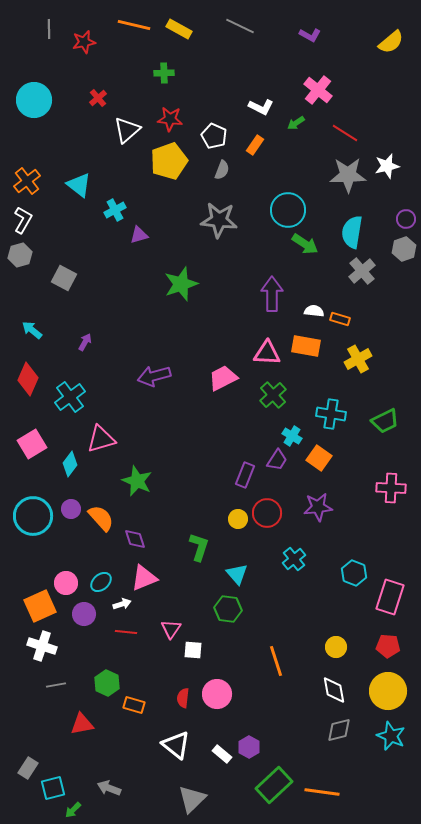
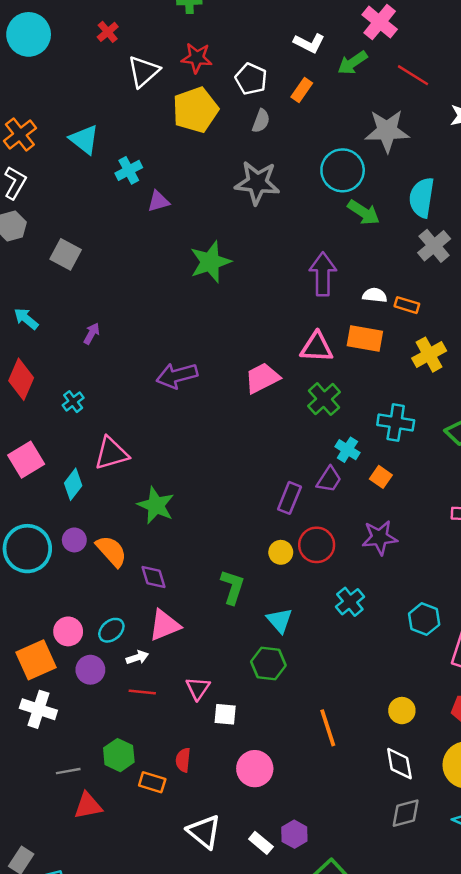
green arrow: (296, 123) -> (352, 63), size x1.4
gray star: (348, 175) -> (387, 131), moved
cyan cross: (70, 397) -> (73, 402), size x0.6
orange square: (319, 458) -> (381, 477), size x0.7
gray line: (56, 685) -> (68, 771), moved
red semicircle: (183, 698) -> (183, 760), moved

